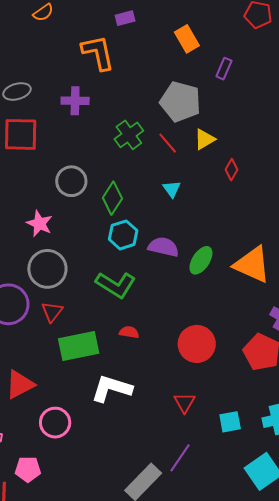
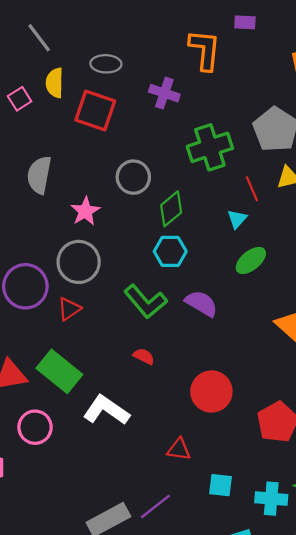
green cross: (129, 135) -> (210, 147), size x1.4
red line: (168, 143) -> (252, 189), moved
purple semicircle: (163, 247) -> (201, 303), moved
green ellipse: (201, 260) -> (251, 260), moved
green rectangle: (79, 346) -> (59, 371), moved, turned 33
red triangle: (185, 403) -> (179, 449), turned 50

